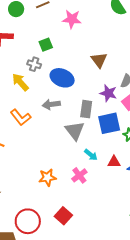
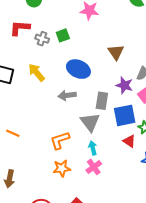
gray cross: (34, 64) -> (42, 39), moved
orange L-shape: (21, 117) -> (60, 140), moved, turned 110
cyan arrow: (91, 155) -> (93, 148), moved, turned -144
red triangle: (114, 162) -> (129, 141), moved, turned 32

